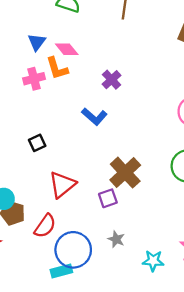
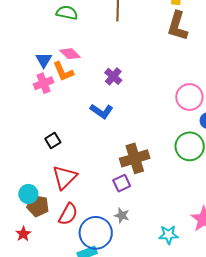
blue triangle: (37, 42) -> (44, 60), moved
brown cross: (125, 173) -> (135, 158), turned 32
red triangle: (62, 185) -> (65, 177), moved
gray star: (116, 239) -> (122, 215), moved

